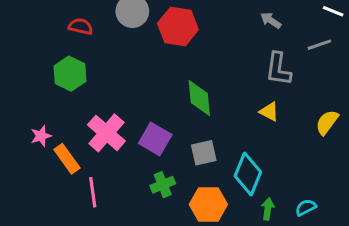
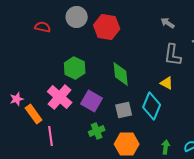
green hexagon: (70, 74) -> (75, 68), moved
cyan diamond: (248, 174) -> (152, 106), moved

